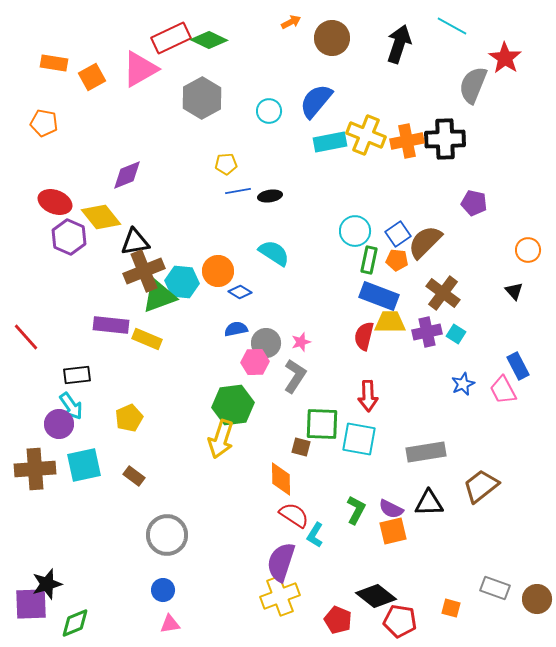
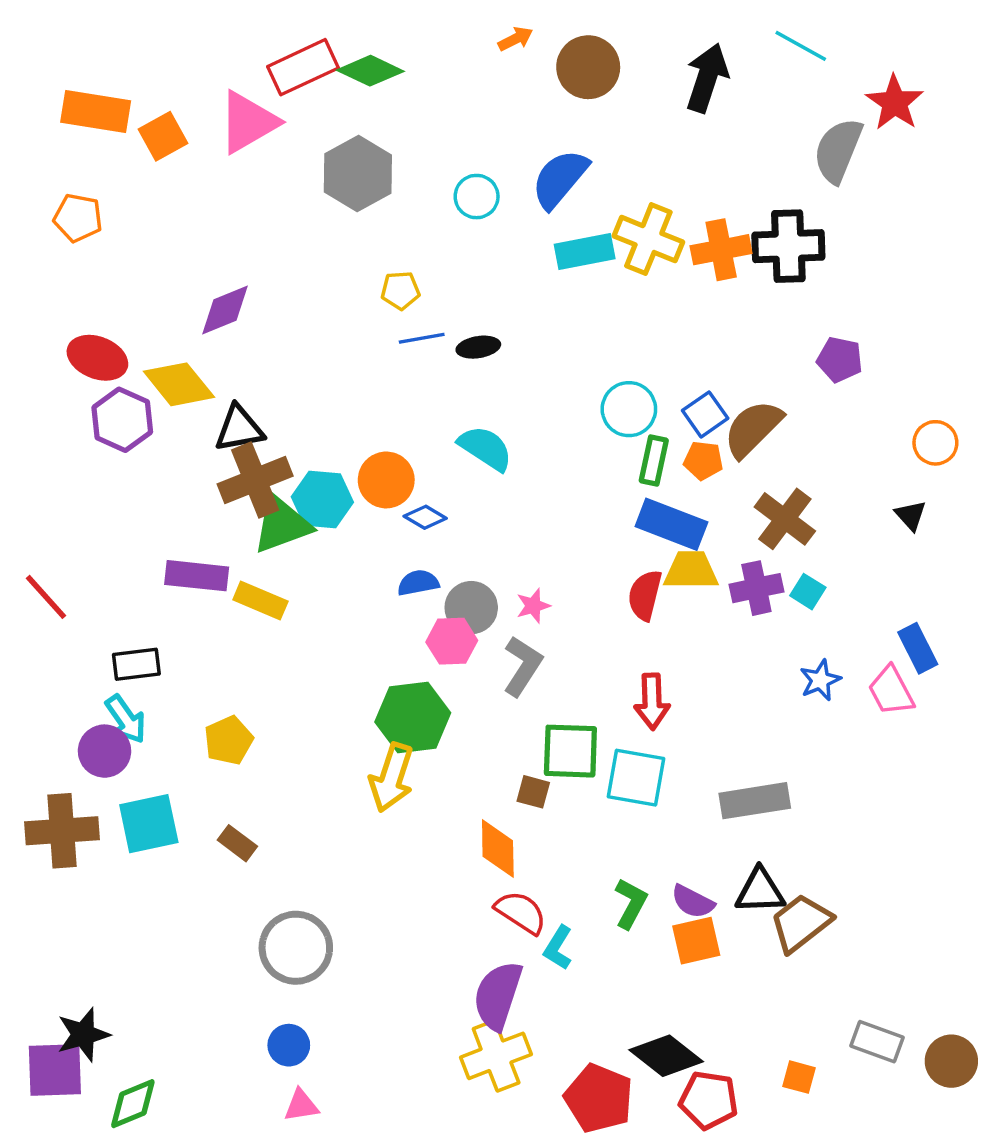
orange rectangle: (54, 63) -> (96, 111), size x1.4
brown trapezoid: (481, 486) -> (801, 923), moved
red pentagon: (338, 620) -> (599, 1098), size x1.4

